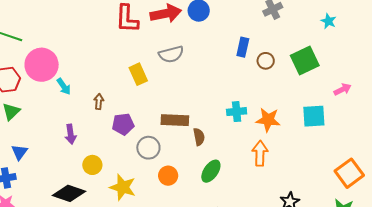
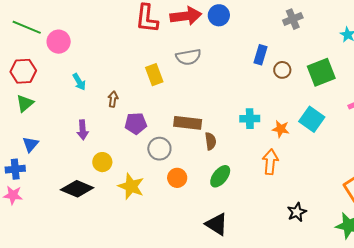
pink circle: (42, 65) -> (59, 42), moved, size x0.7
cyan square: (314, 116) -> (312, 119), moved, turned 35
orange star: (268, 120) -> (281, 129), size x0.7

